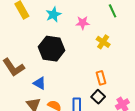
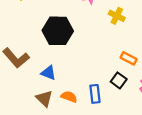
orange rectangle: (101, 78) -> (129, 58), moved, turned -40

